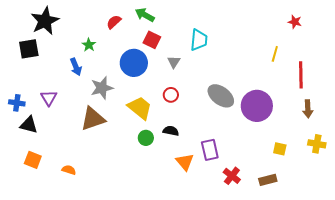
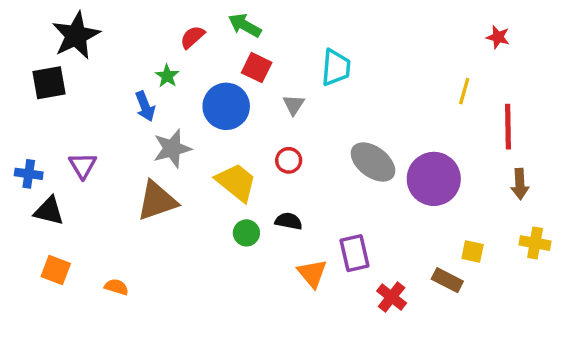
green star: (89, 45) -> (167, 76), moved
blue arrow: (76, 67) -> (145, 106), moved
brown rectangle: (268, 180) -> (447, 280), moved, turned 42

